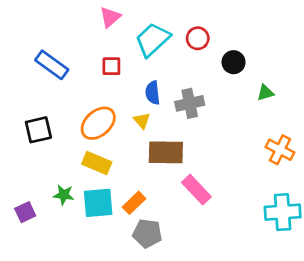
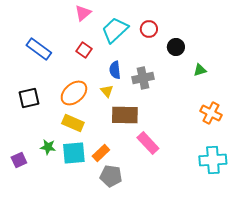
red square: (111, 66) -> (84, 50), turned 35

